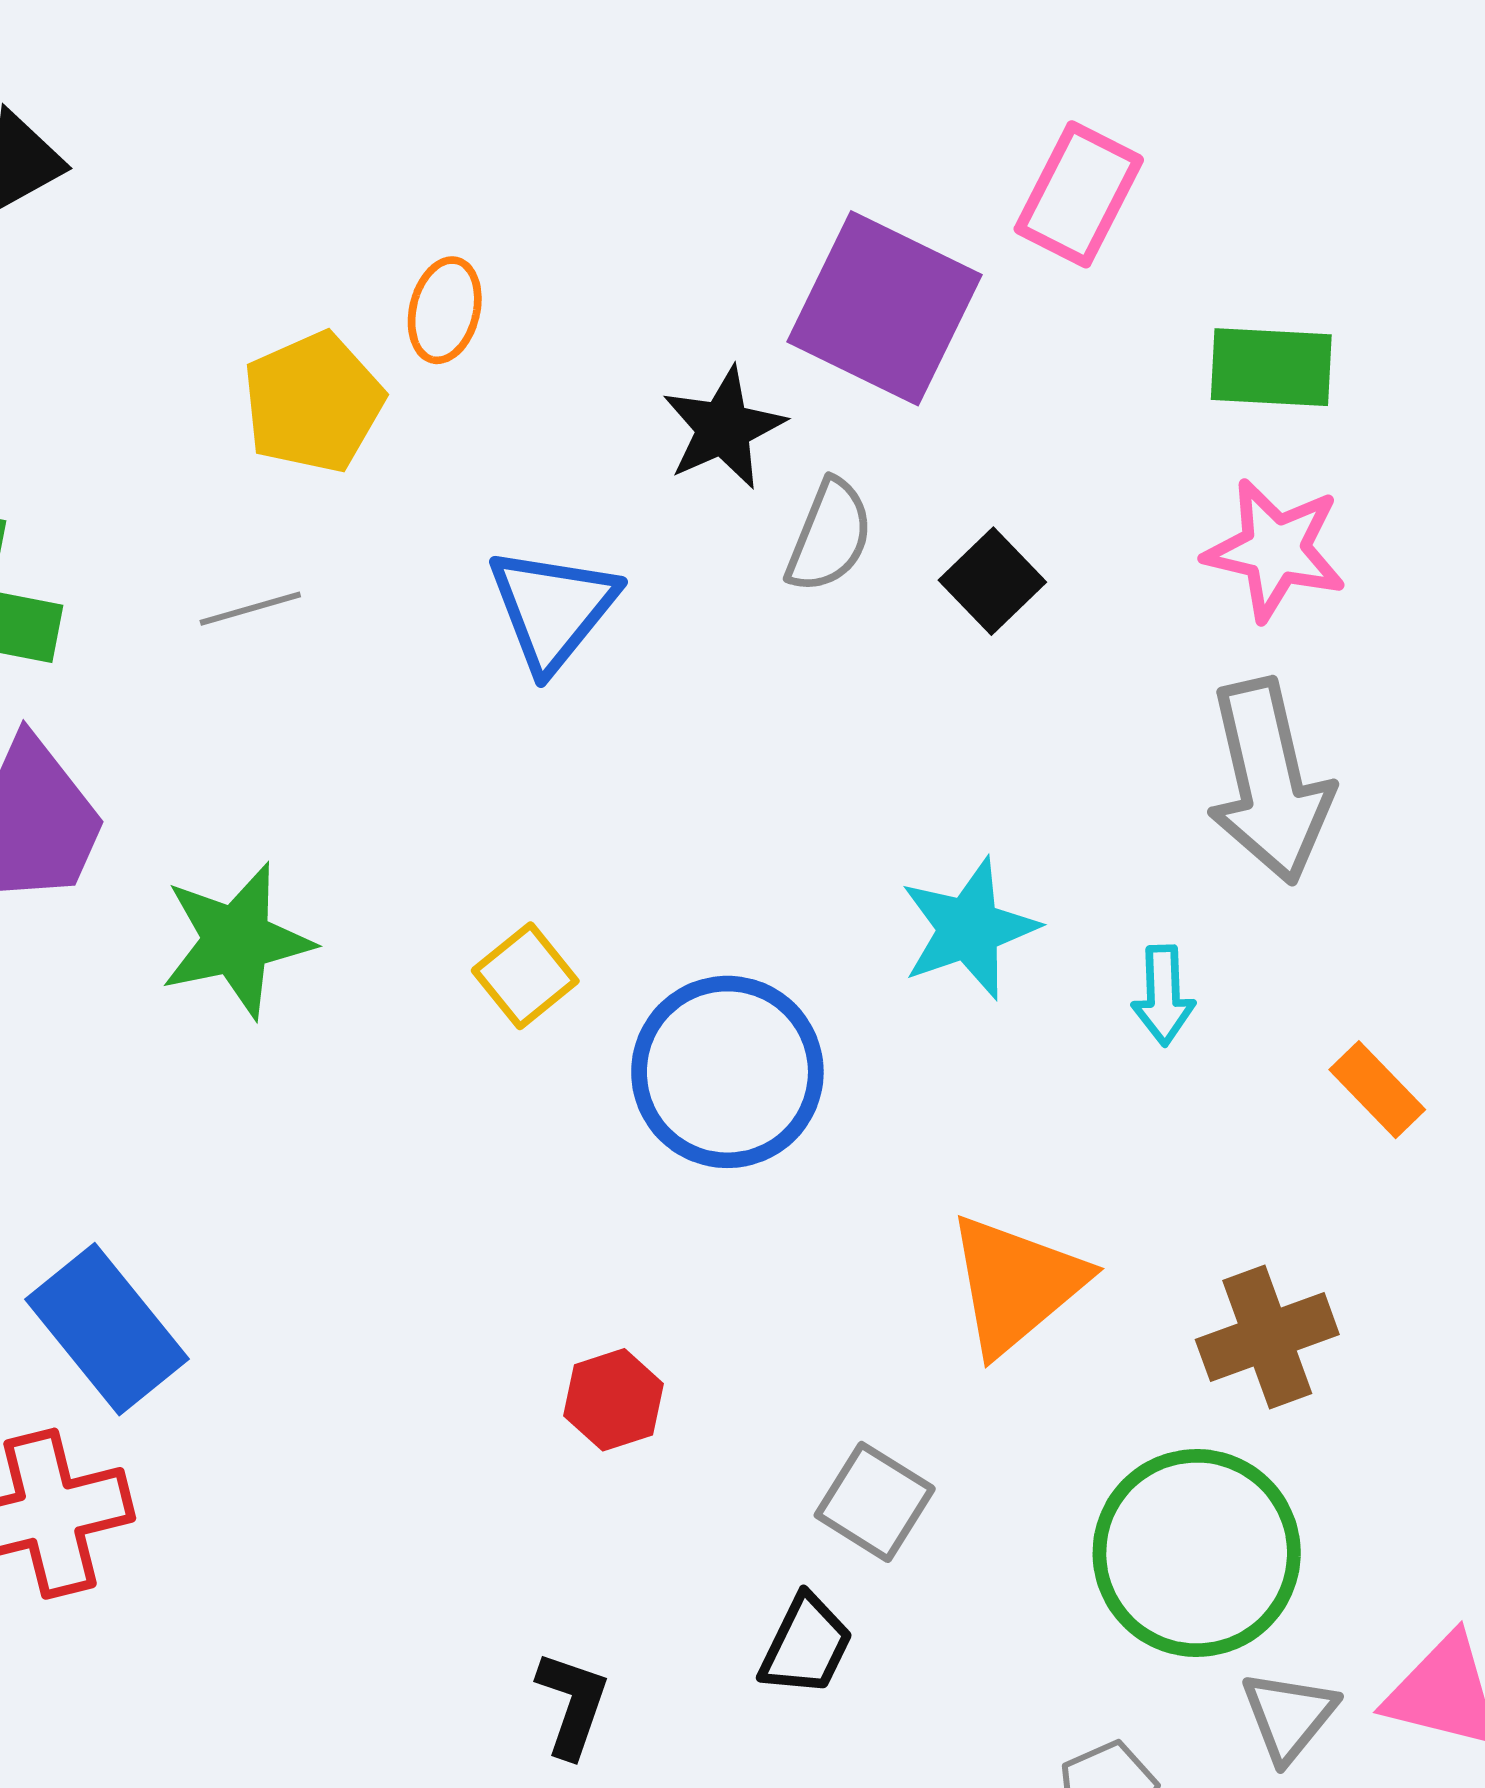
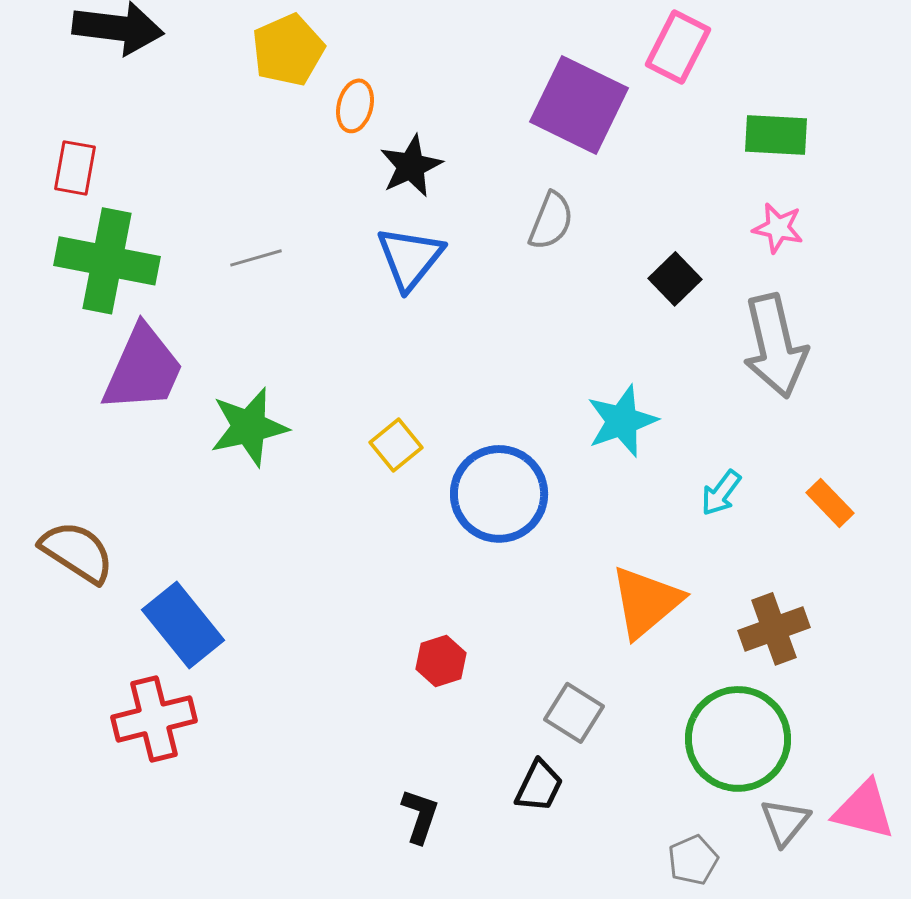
yellow pentagon: (313, 402) -> (288, 50), moved
black star: (723, 428) -> (411, 166), moved
pink star: (1275, 550) -> (778, 228), size x0.7
black square: (992, 581) -> (675, 279), moved
cyan arrow: (1163, 995) -> (721, 493), moved, turned 39

